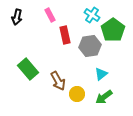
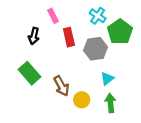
black arrow: (17, 17) -> (34, 36), moved
green arrow: (104, 97) -> (110, 103), turned 120

